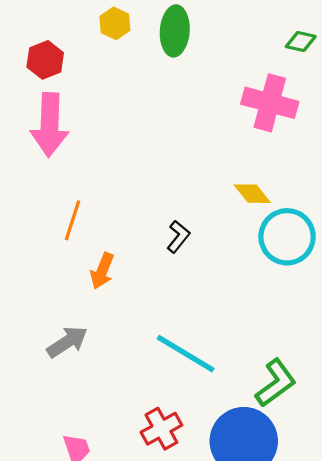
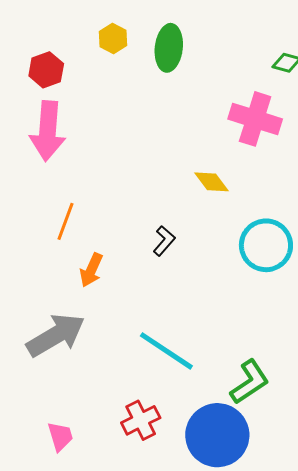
yellow diamond: (252, 194) -> (212, 182), moved
gray arrow: (67, 342) -> (56, 335), size x1.5

